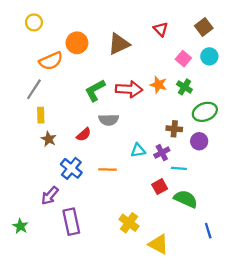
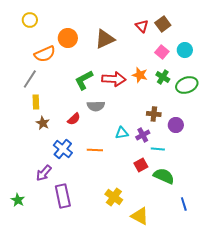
brown square: (204, 27) -> (163, 24), moved
green ellipse: (205, 112) -> (187, 85), moved

